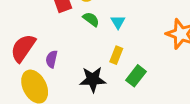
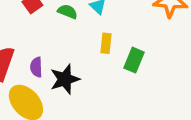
black star: (93, 79) -> (65, 79), moved

